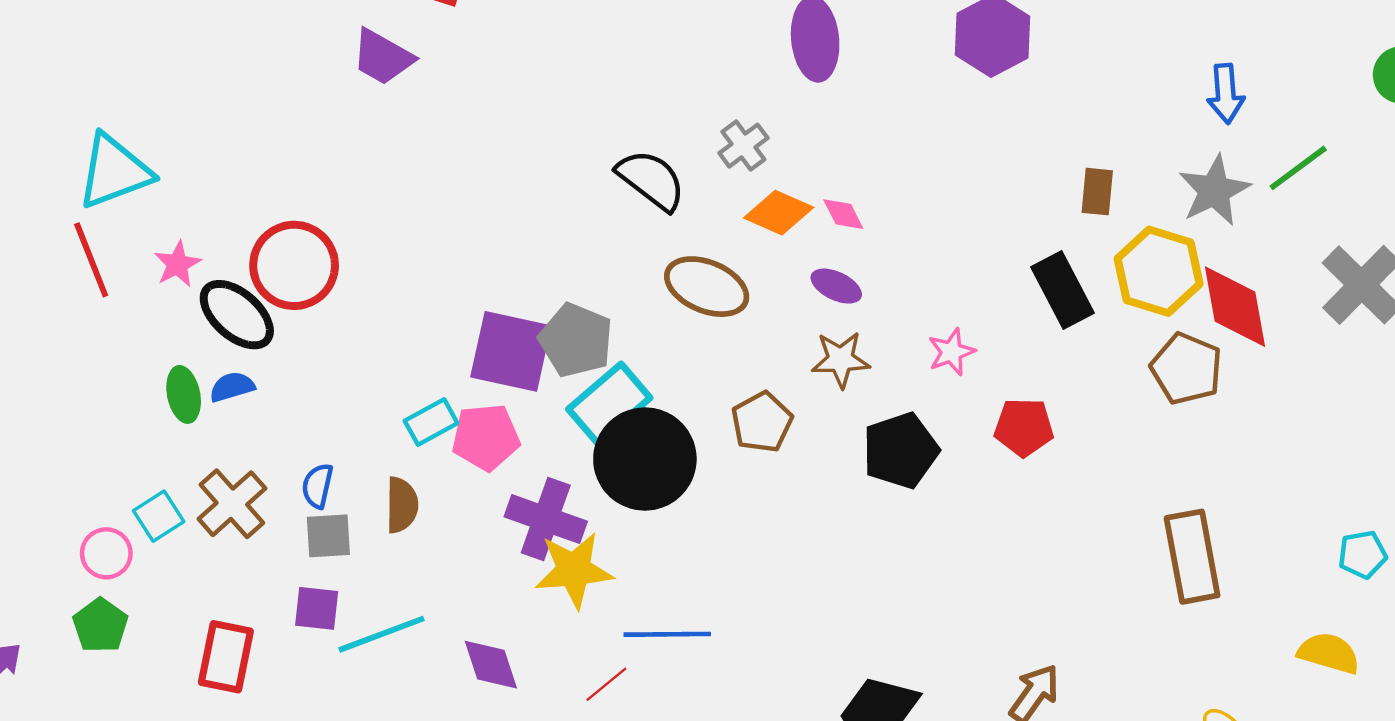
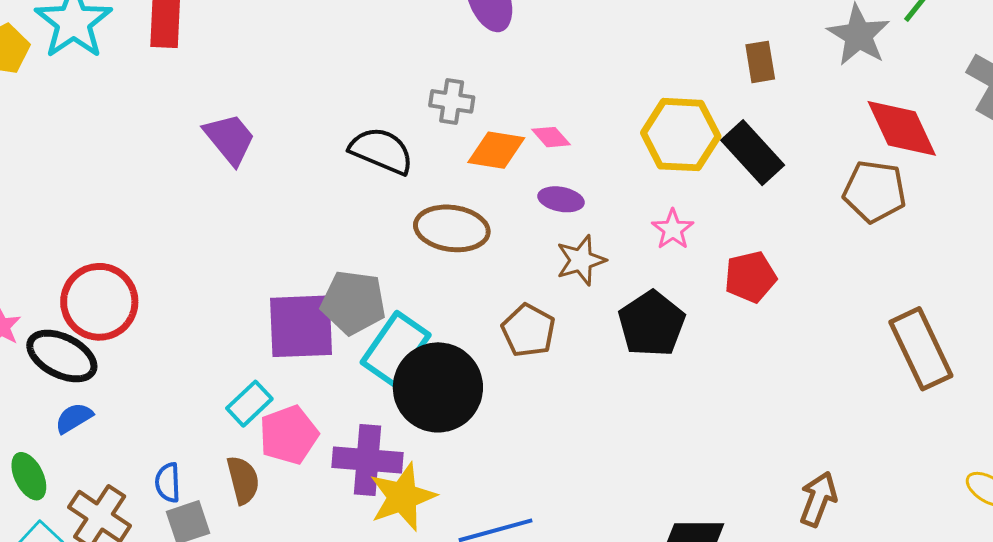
purple trapezoid: (382, 57) -> (230, 139), moved, turned -144
gray cross: (743, 146) -> (452, 101), turned -30
yellow hexagon: (1159, 271) -> (681, 135), moved
green ellipse: (184, 394) -> (29, 476), moved
pink pentagon: (486, 437) -> (289, 435), moved

